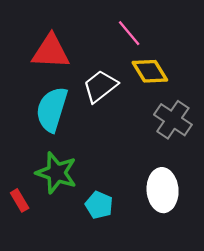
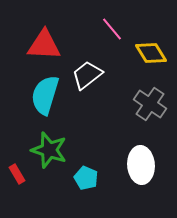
yellow diamond: (150, 71) -> (151, 53), moved

